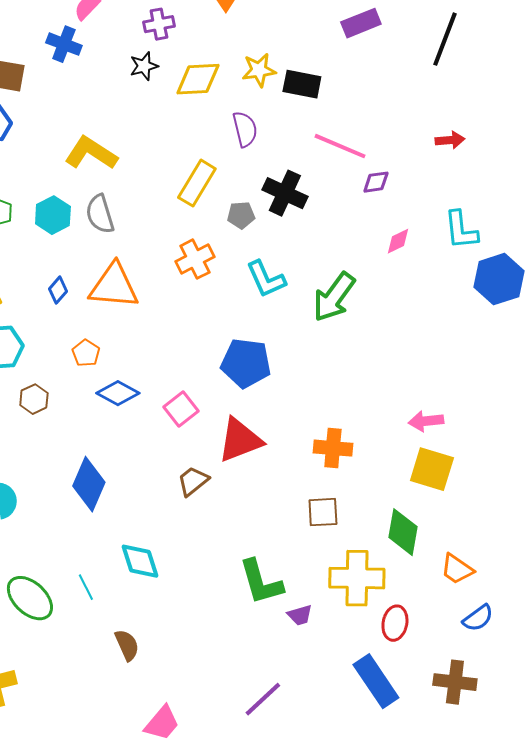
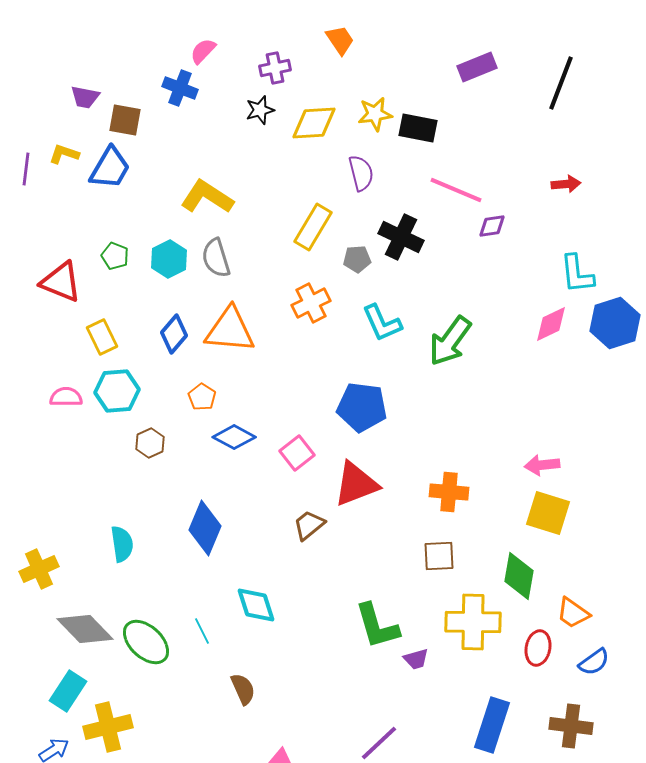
pink diamond: (398, 241) -> (551, 324), moved, size x1.4
blue diamond: (58, 290) -> (174, 334), size x1.4
red ellipse: (395, 623) -> (538, 648), moved
blue rectangle: (376, 681) -> (492, 725), turned 52

